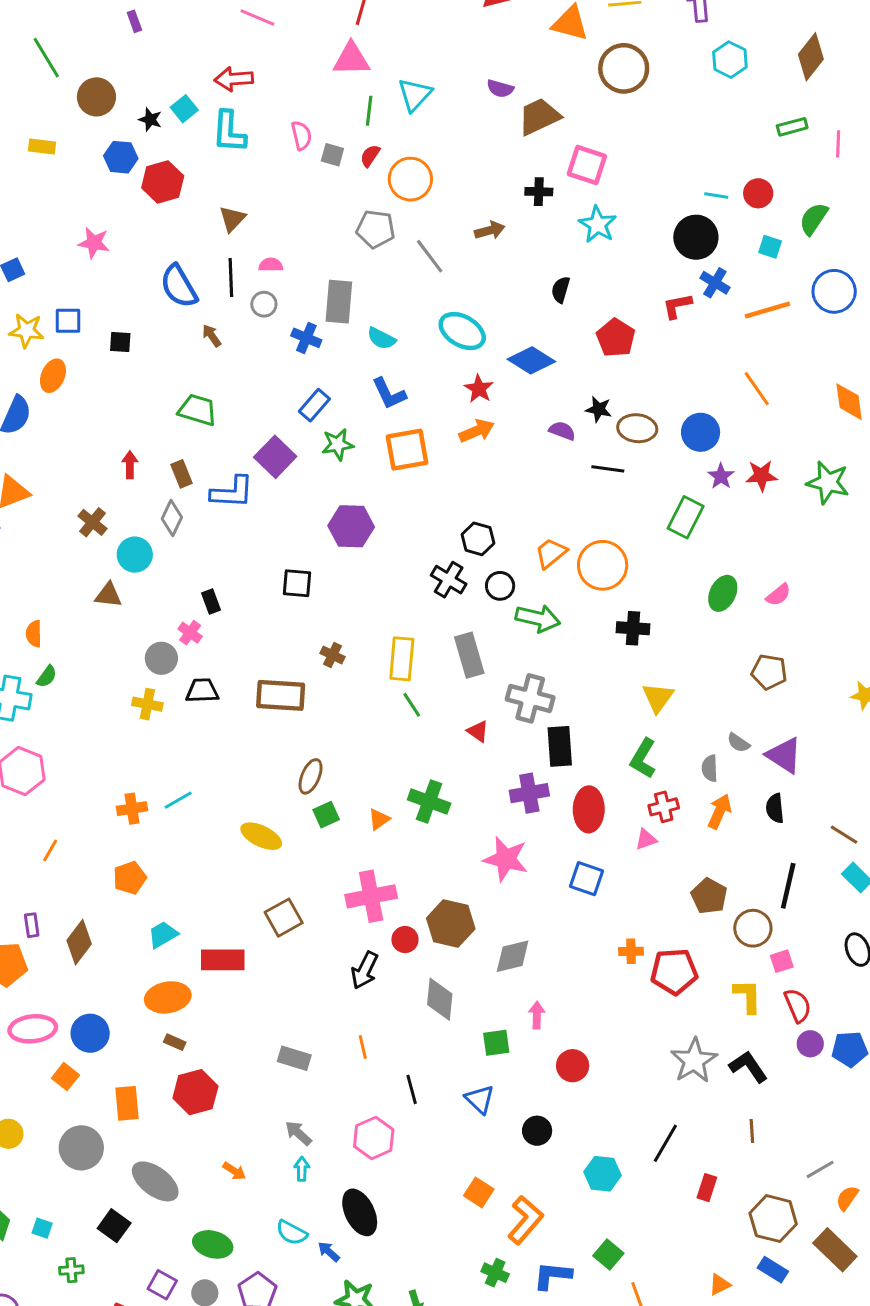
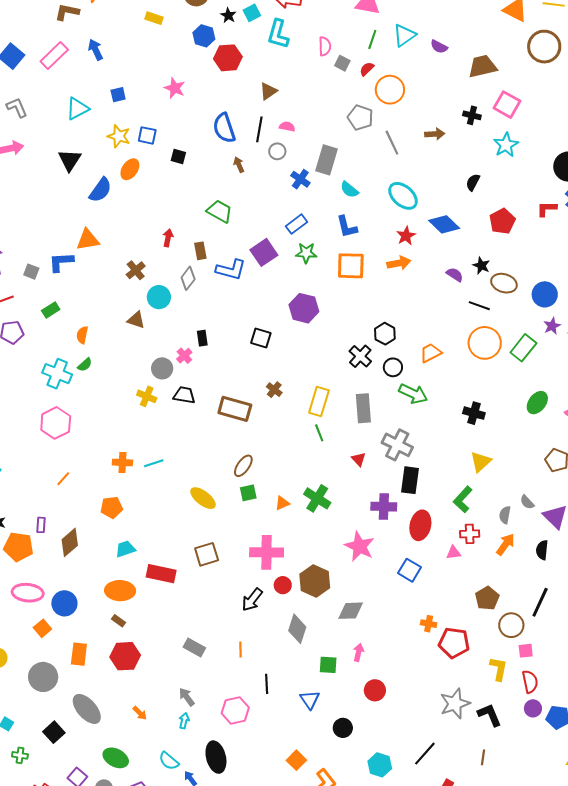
purple semicircle: (500, 89) -> (439, 47), moved
orange circle: (603, 565) -> (485, 343), moved

